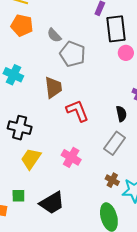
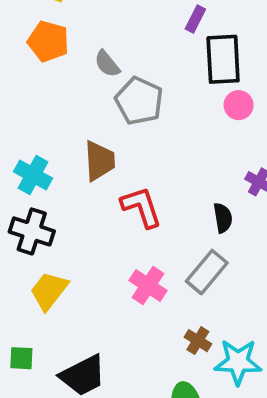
cyan cross: (13, 75) -> (33, 175), moved
pink cross: (71, 157) -> (148, 285), moved

